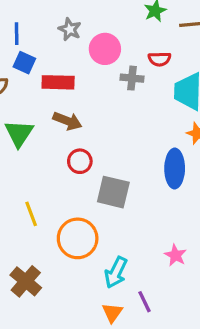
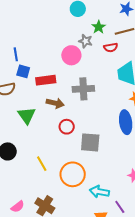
gray star: (70, 29) -> (85, 41), moved
red semicircle: (160, 59) -> (111, 48), moved
gray cross: (132, 78) -> (83, 89), moved, size x1.5
cyan arrow: (116, 272) -> (99, 192), turned 84

